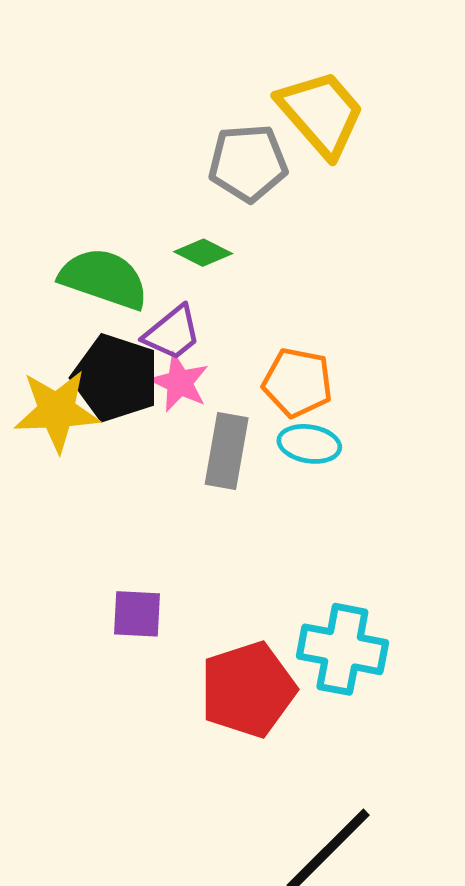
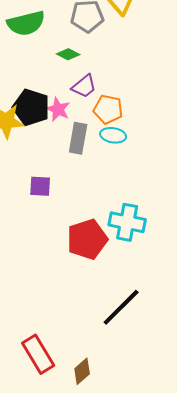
green semicircle: (104, 279) -> (26, 23), moved, turned 147
purple trapezoid: (172, 333) -> (84, 86), moved
purple square: (137, 614) -> (40, 186), moved

